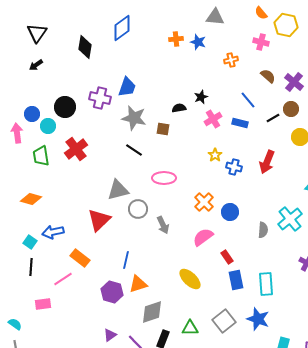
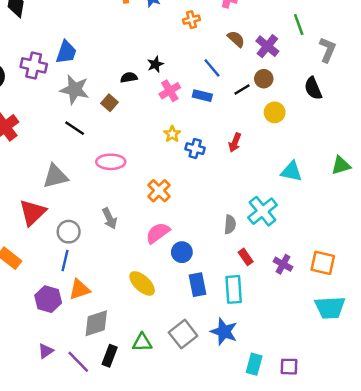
brown square: (163, 129) -> (110, 103), turned 32
red arrow: (267, 162) -> (235, 143), size x0.7
gray circle: (138, 209) -> (69, 232), moved
blue circle: (230, 212) -> (182, 252), moved
red rectangle: (227, 257) -> (246, 257), moved

